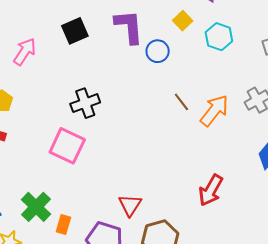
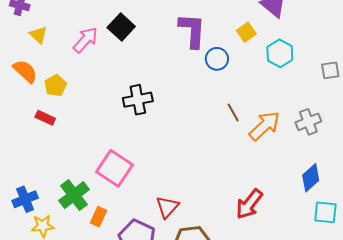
black square: (75, 31) -> (121, 27), moved, turned -32
pink square: (67, 146) -> (114, 168), moved

